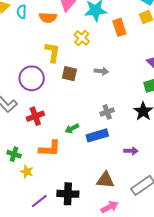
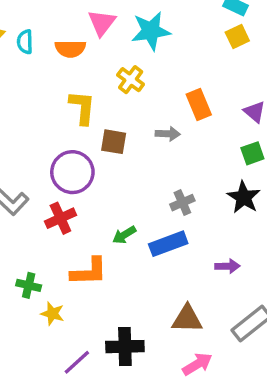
orange rectangle: (119, 27) -> (199, 104), moved
purple circle: (32, 78) -> (72, 172), moved

